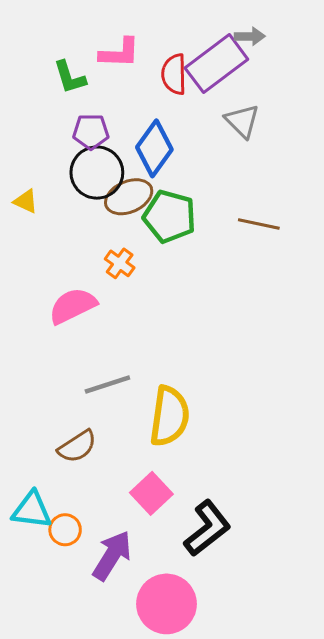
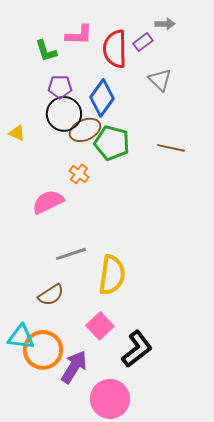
purple rectangle: (216, 64) -> (143, 42), size x0.5
red semicircle: (174, 74) -> (115, 49), size x1.4
orange circle: (65, 530) -> (43, 350), size x1.8

